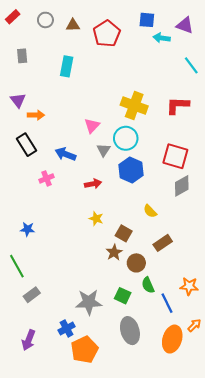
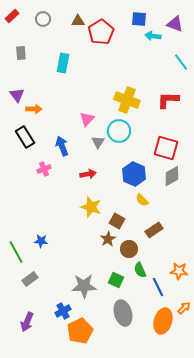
brown triangle: (73, 25) -> (78, 21), moved
blue arrow: (66, 154) -> (62, 146), turned 48
blue hexagon: (131, 170) -> (134, 174), moved
yellow star: (96, 219) -> (91, 207), size x1.5
blue star: (27, 229) -> (41, 241), moved

